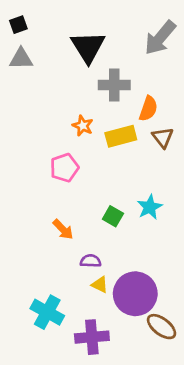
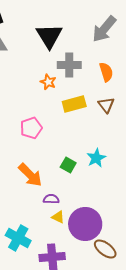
orange semicircle: (148, 109) -> (106, 72), moved, turned -36
orange star: (83, 126) -> (48, 82), moved
orange arrow: (63, 229) -> (30, 175), size x1.5

